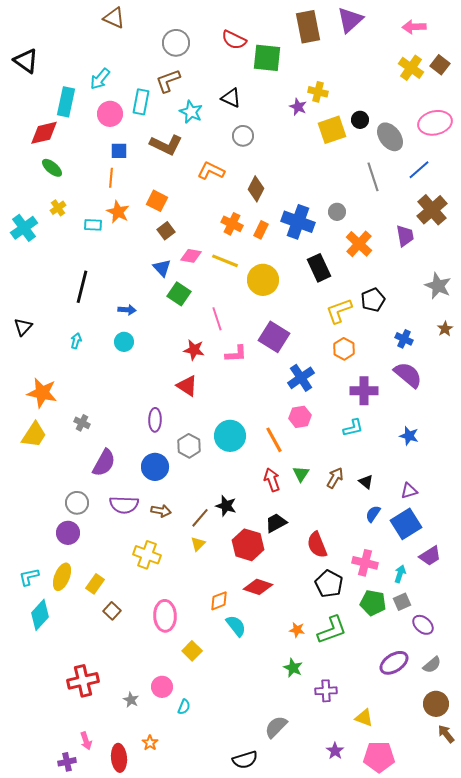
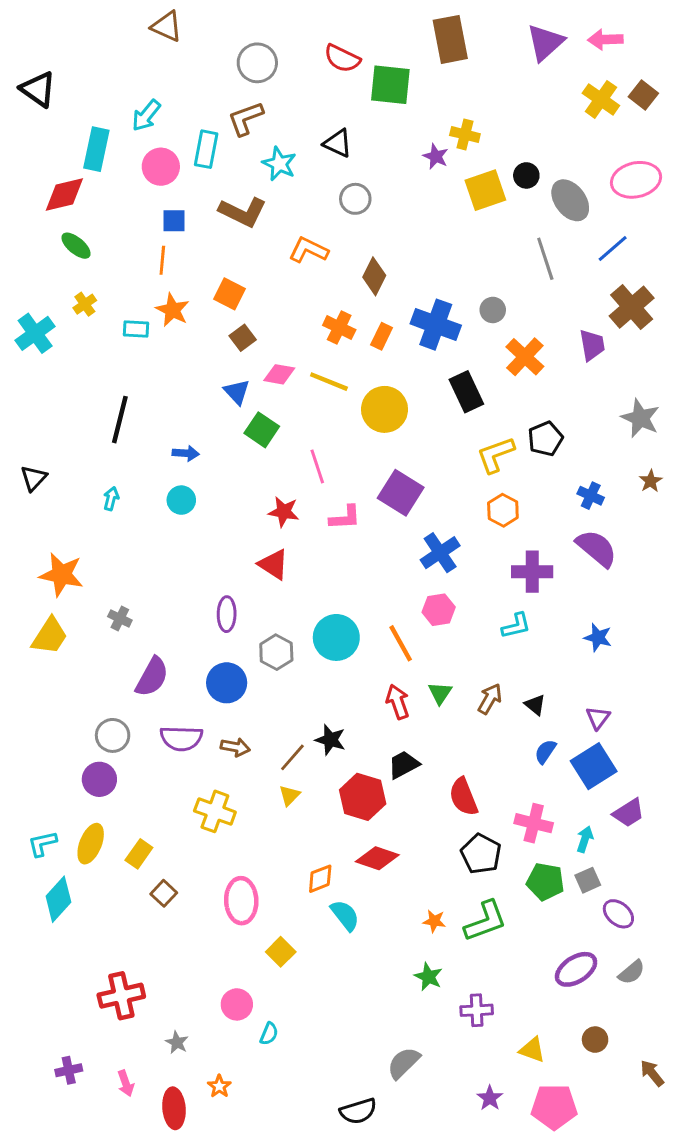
purple triangle: (350, 20) -> (545, 42), moved
purple triangle: (409, 491) -> (598, 718), turned -36
gray star: (131, 700) -> (177, 1042), moved
brown circle: (436, 704) -> (595, 1040), moved, size x0.7
purple cross: (67, 762) -> (69, 1070), moved

